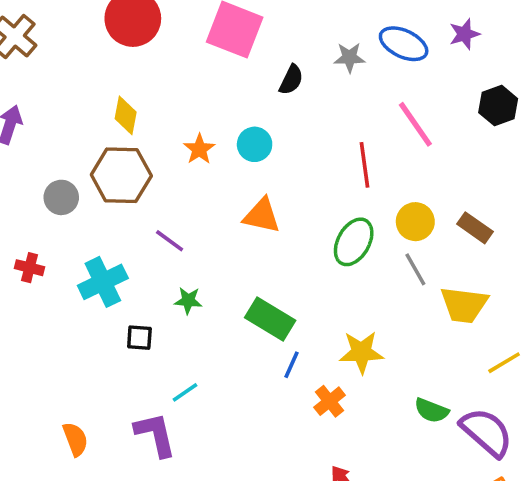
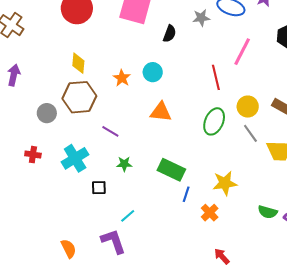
pink line: (415, 124) -> (242, 52), turned 68

